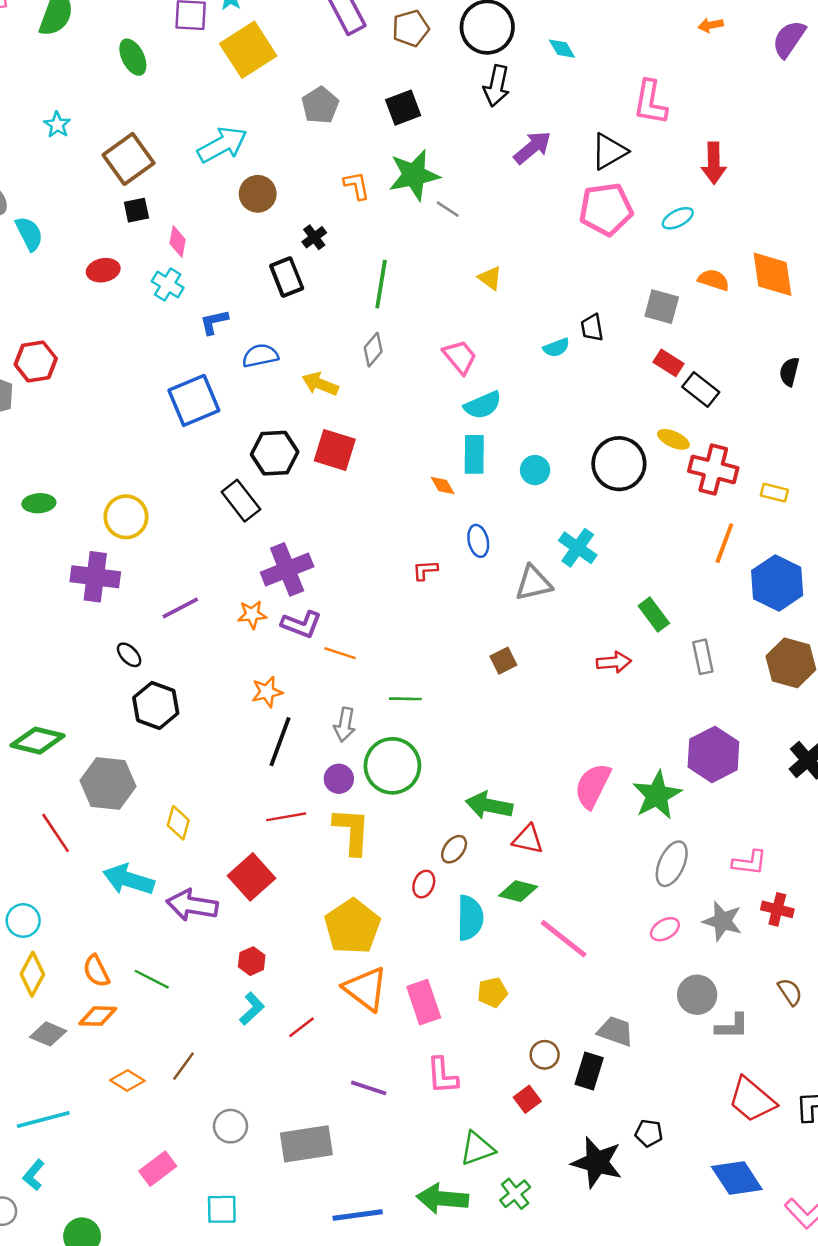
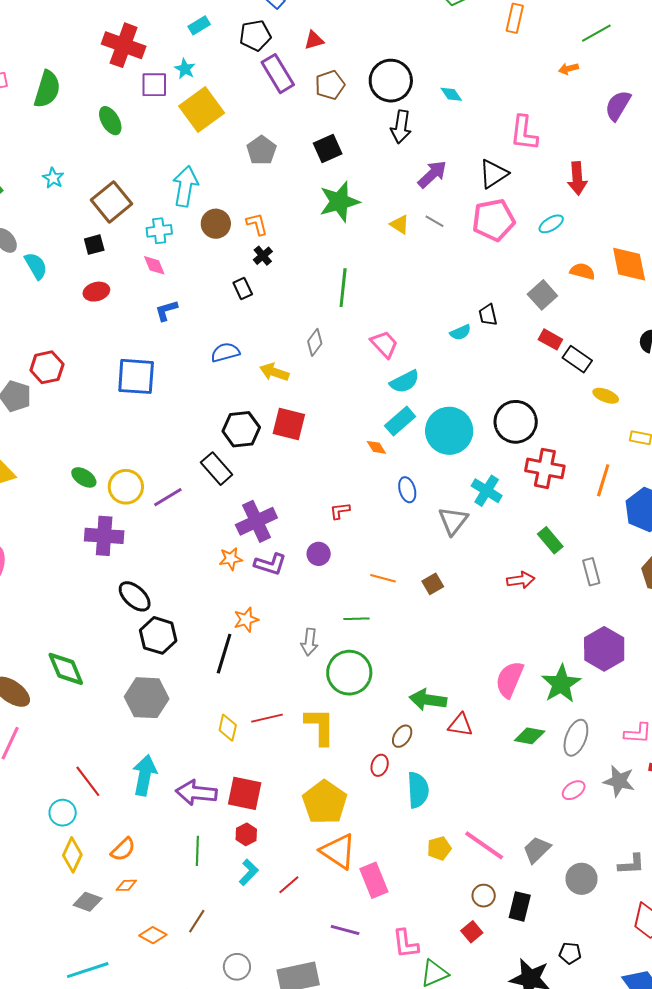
purple semicircle: (789, 39) -> (618, 105), moved
cyan arrow: (222, 145) -> (185, 186), turned -48
orange L-shape: (357, 186) -> (257, 224), moved
gray line: (448, 209) -> (434, 221), moved
black square: (136, 210) -> (94, 245), moved
pink diamond: (178, 241) -> (154, 265), turned -30
black rectangle: (287, 277) -> (243, 289), size x0.7
yellow triangle: (490, 278) -> (400, 224), moved
cyan cross: (168, 284) -> (159, 231), moved, turned -35
green line: (381, 284) -> (343, 288), moved
gray square: (662, 307) -> (542, 295), turned 36
blue L-shape: (214, 322) -> (166, 310), moved
blue square: (194, 400) -> (136, 376), moved, turned 30
yellow ellipse: (673, 439) -> (606, 396), moved
cyan rectangle: (474, 454) -> (400, 421), turned 52
red cross: (713, 469) -> (545, 468), moved
cyan circle: (535, 470) -> (449, 431), size x2.0
green ellipse: (39, 503) -> (84, 477), moved, turned 40
red L-shape: (425, 570) -> (340, 511), moved
gray triangle: (534, 583) -> (453, 521), turned -36
purple line: (180, 608) -> (168, 497), moved
orange line: (340, 653) -> (383, 578), moved
black ellipse: (129, 655) -> (135, 596), size x1.6
green diamond: (38, 741) -> (66, 669), turned 57
black line: (280, 742) -> (224, 654), moved
purple circle: (339, 779) -> (319, 554), moved
gray hexagon: (108, 784) -> (147, 698), moved
yellow diamond: (178, 823) -> (228, 728), moved
red line: (56, 833) -> (88, 781), moved
red square: (252, 877) -> (245, 793), moved, turned -33
cyan arrow: (129, 880) -> (145, 775), turned 87
green diamond: (518, 891) -> (530, 736), moved
pink line: (564, 939) -> (484, 845), moved
orange semicircle: (96, 971) -> (123, 849), turned -104
green line: (152, 979) -> (197, 851), moved, turned 68
gray circle: (697, 995) -> (582, 879), moved
pink rectangle: (424, 1002) -> (374, 880), moved
orange diamond: (98, 1016) -> (126, 885), size x0.7
gray trapezoid: (615, 1031) -> (537, 850), moved, turned -60
pink L-shape: (442, 1076) -> (406, 944), moved

